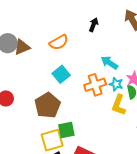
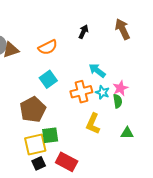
yellow L-shape: (119, 105) -> (93, 124), moved

